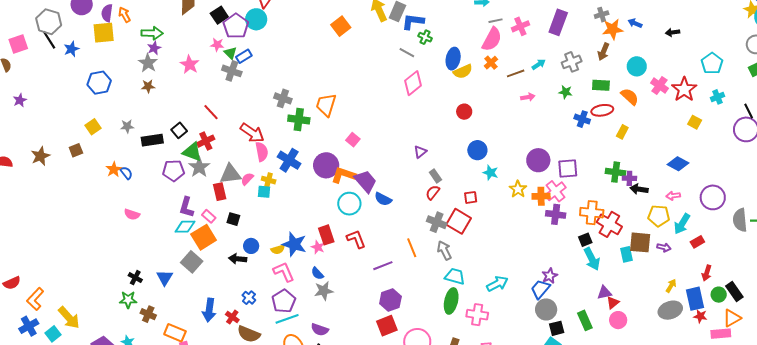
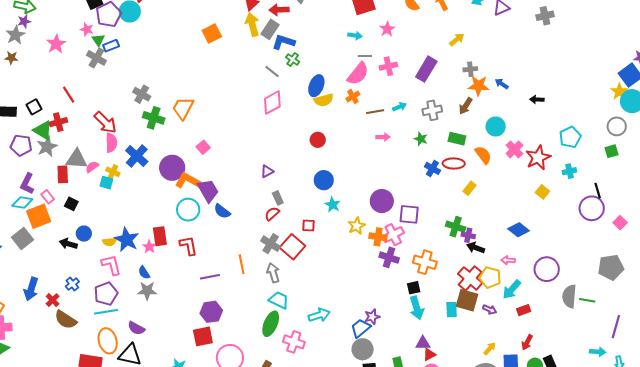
red cross: (609, 224) -> (470, 278), moved

